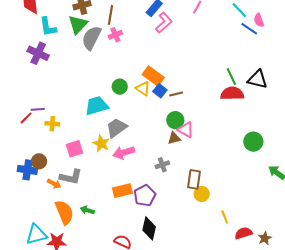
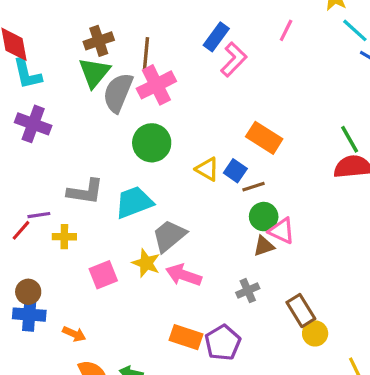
cyan L-shape: (48, 27) -> (27, 74), moved
pink cross: (115, 35) -> (156, 85), size x1.6
orange rectangle: (153, 76) -> (264, 138), moved
green circle: (120, 87) -> (152, 143), moved, size x1.5
brown line: (176, 94) -> (254, 187), moved
pink arrow: (124, 153) -> (184, 275), turned 40
brown circle: (39, 161) -> (28, 292), moved
gray L-shape: (71, 177) -> (85, 192), moved
brown rectangle: (194, 179) -> (301, 311), turned -36
orange rectangle: (122, 191) -> (186, 337), turned 36

